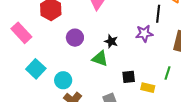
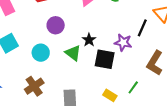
black square: (129, 77) -> (105, 59), moved, size x1.5
cyan circle: (63, 80) -> (41, 53), moved

